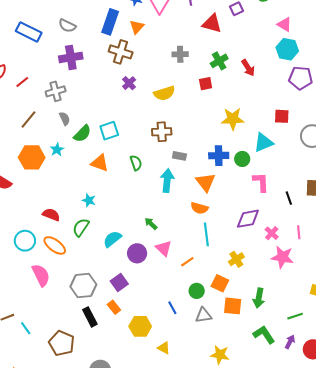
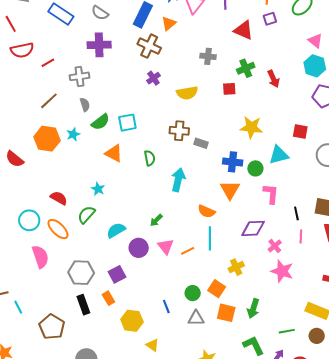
gray rectangle: (179, 156) -> (201, 143), moved
orange triangle: (206, 182) -> (230, 190), moved
green arrow: (151, 224) -> (156, 220), turned -96
pink line: (299, 232) -> (301, 237), moved
orange line: (187, 262) -> (188, 251), moved

